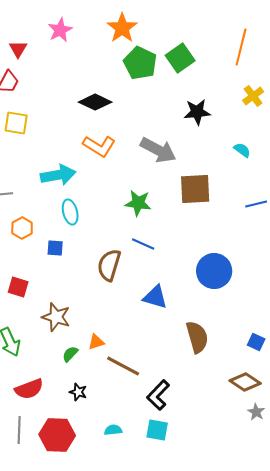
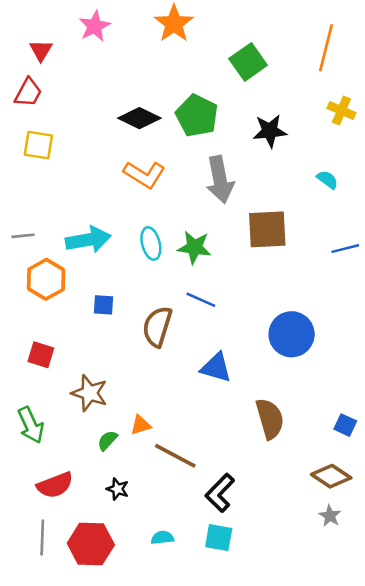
green pentagon: (140, 63) -> (197, 116), moved
yellow cross: (253, 96) -> (341, 111), turned -30
gray arrow: (158, 150) -> (220, 180), turned 51
cyan arrow: (58, 175) -> (88, 240), moved
cyan ellipse: (70, 212) -> (151, 243), moved
orange hexagon: (22, 228) -> (46, 279), size x1.4
blue square: (55, 248) -> (104, 305), moved
gray star: (256, 412) -> (330, 516), moved

